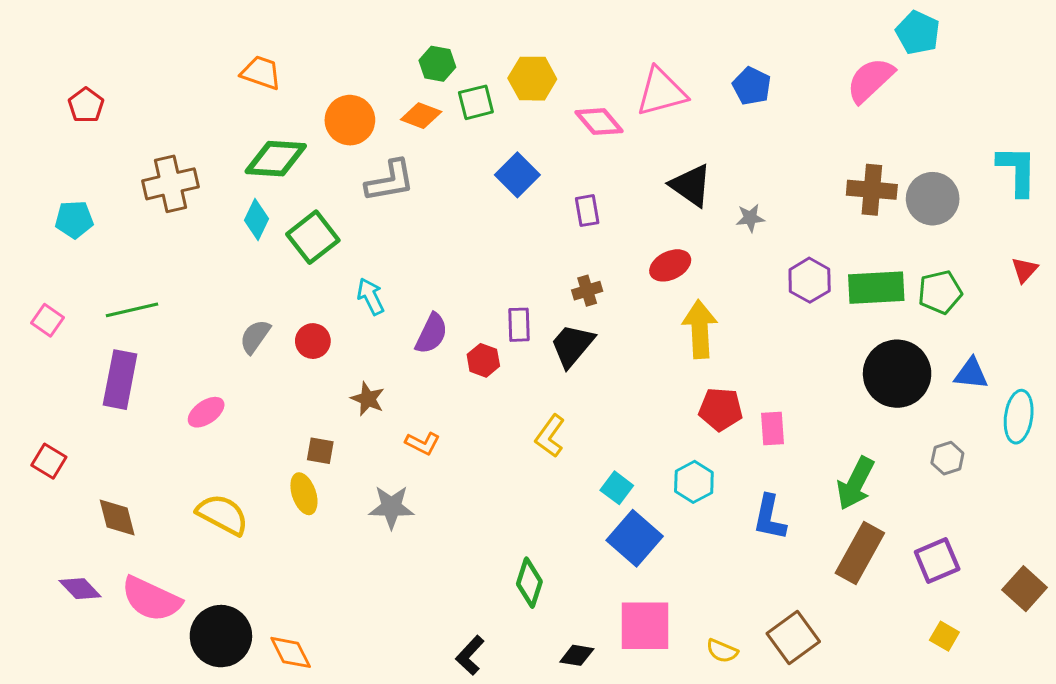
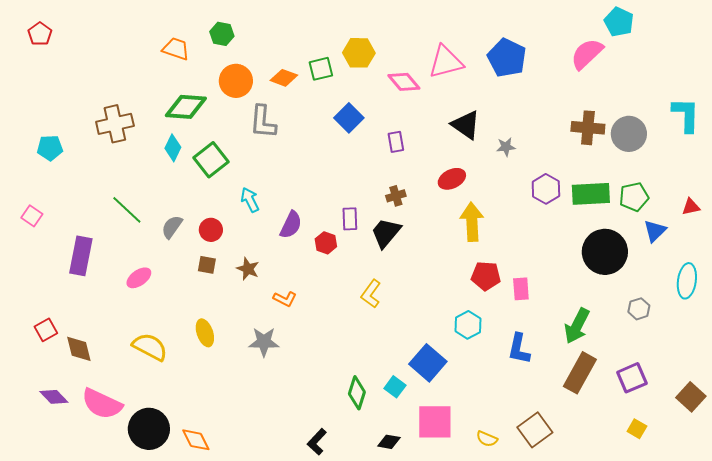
green hexagon: (437, 64) -> (222, 34), moved
blue pentagon: (752, 86) -> (507, 58), size x1.5
red pentagon: (86, 105) -> (40, 34), moved
gray L-shape: (390, 181) -> (263, 122), turned 105
red triangle: (1025, 270) -> (691, 207), moved, turned 36
green line: (132, 310) -> (127, 210), moved, turned 56
blue triangle: (971, 374) -> (655, 231), moved, turned -50
brown square: (320, 451) -> (207, 265), moved
red square: (49, 461) -> (46, 330), moved, turned 30
cyan square: (617, 488) -> (395, 387), moved

